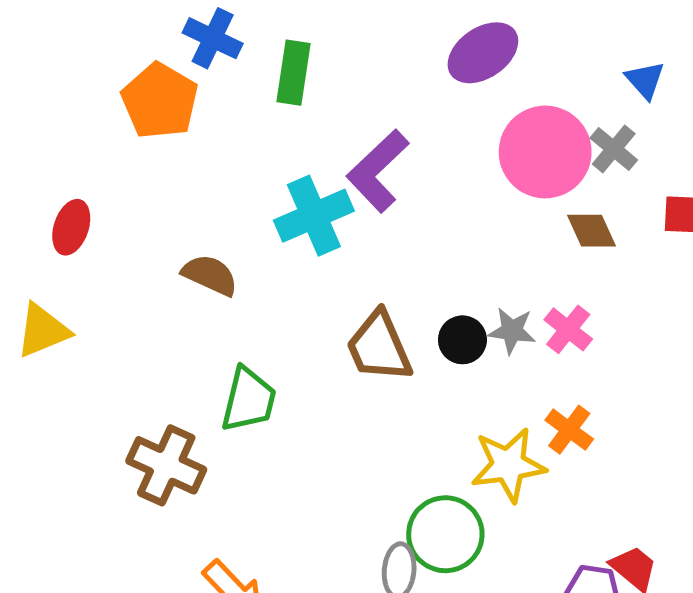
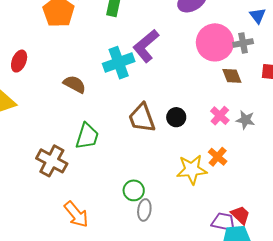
gray cross: (614, 149) -> (243, 43), turned 36
gray star: (512, 331) -> (245, 120), moved
green circle: (445, 534) -> (134, 190), moved, size x0.7

